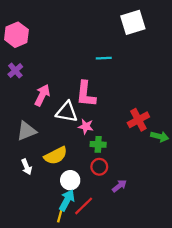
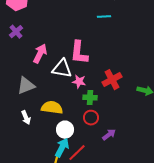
cyan line: (104, 58) -> (104, 17), moved
red cross: (138, 120) -> (112, 80), moved
yellow semicircle: (56, 156) -> (52, 108), turned -145

